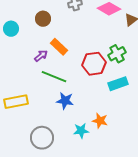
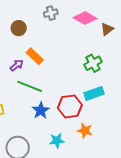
red hexagon: (94, 64) -> (70, 106), moved
blue star: (65, 101) -> (41, 110), turned 30
orange star: (100, 121) -> (85, 131), moved

